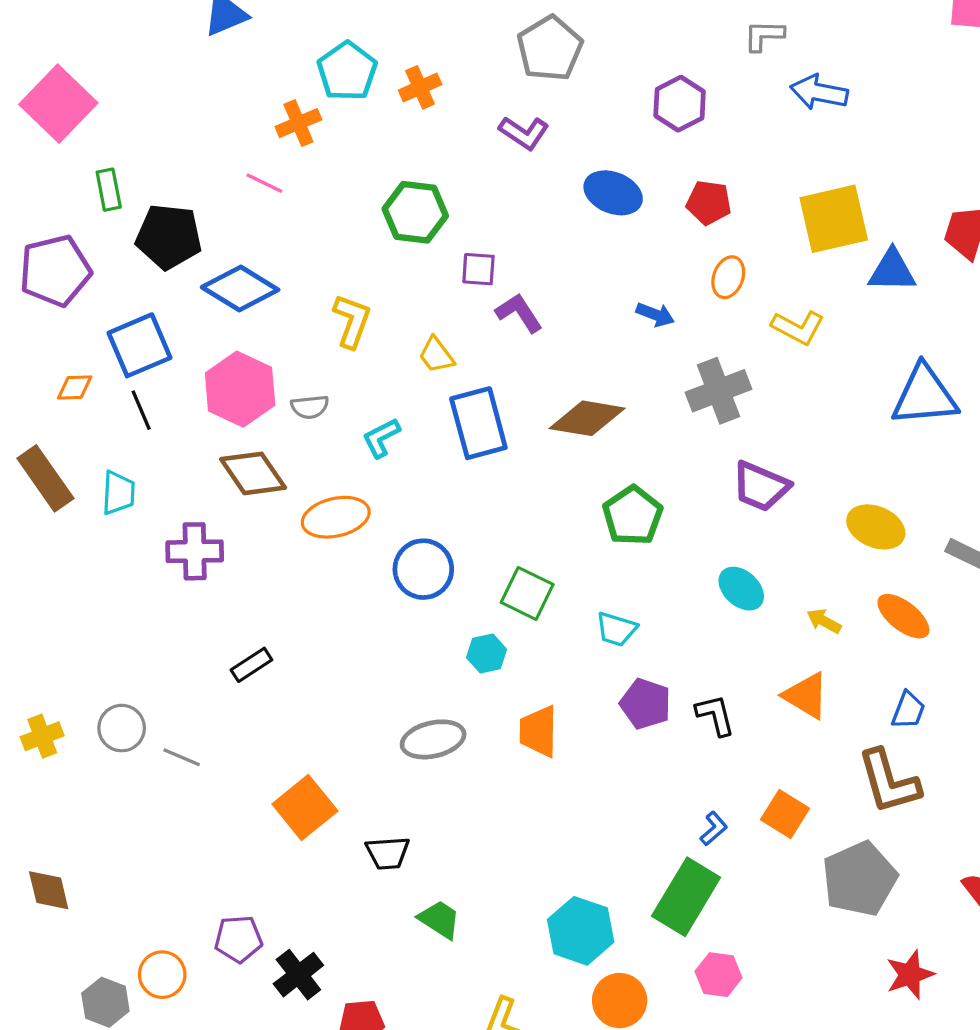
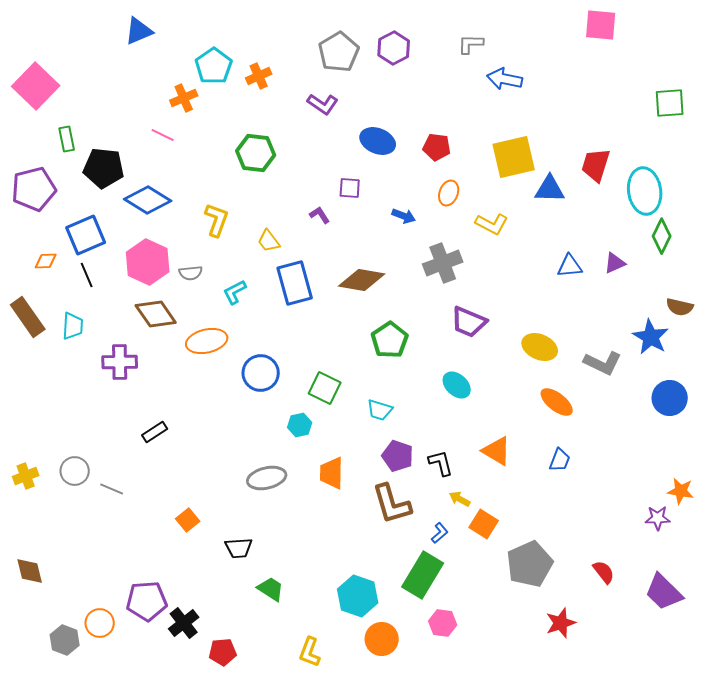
purple hexagon: (680, 104) -> (394, 48), moved
purple square: (478, 269) -> (350, 188), moved
purple L-shape: (519, 313) -> (320, 215), size x0.7
blue triangle: (924, 396) -> (570, 266), size x0.6
yellow arrow: (824, 621) -> (460, 499), moved
brown L-shape: (889, 782) -> (392, 504), moved
orange square: (305, 808) -> (188, 520), size x0.6
purple pentagon: (238, 939) -> (147, 601), size x1.4

